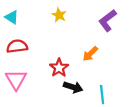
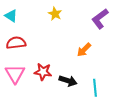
red star: (59, 68) -> (43, 72), moved, turned -30

